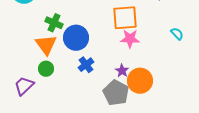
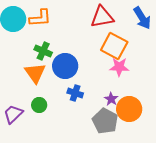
orange square: (125, 18) -> (114, 46), turned 32
blue cross: (86, 65) -> (75, 93), turned -35
green circle: (46, 69) -> (39, 105), moved

